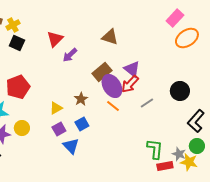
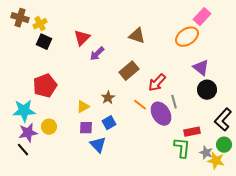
orange ellipse: (187, 38) -> (187, 37), moved
purple triangle: (132, 69) -> (201, 68), moved
purple ellipse: (112, 86) -> (161, 114), moved
gray line: (147, 103) -> (174, 102), turned -72
purple square: (59, 129) -> (86, 128), turned 32
red rectangle: (165, 166) -> (192, 132), moved

